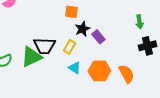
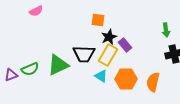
black trapezoid: (44, 46) -> (84, 54), moved
yellow rectangle: (69, 47) -> (108, 55), moved, size x1.5
orange semicircle: (126, 74) -> (153, 82), turned -138

